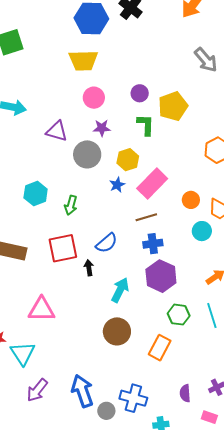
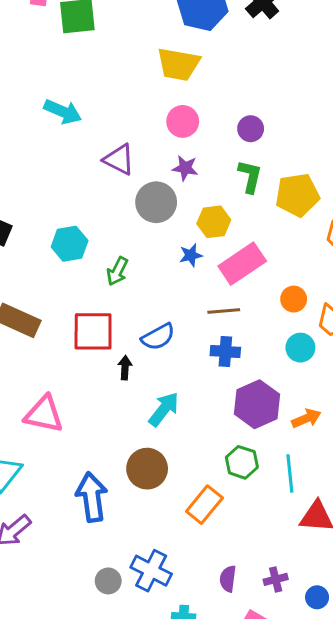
yellow pentagon: (173, 106) -> (297, 195), moved
purple hexagon: (161, 276) -> (257, 404), moved
blue arrow: (82, 391) -> (92, 497), moved

